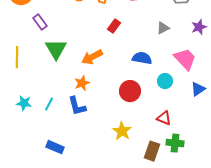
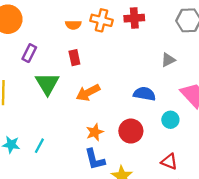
purple rectangle: (40, 22) -> (29, 53), turned 63
red rectangle: (114, 26) -> (74, 58), moved, turned -48
orange star: (82, 83) -> (95, 132), moved
blue L-shape: (77, 106) -> (95, 159), moved

